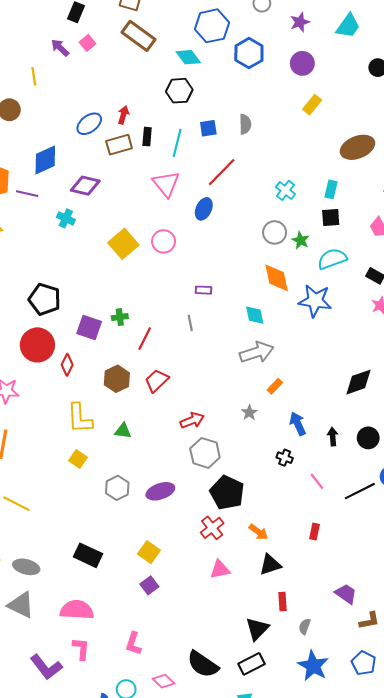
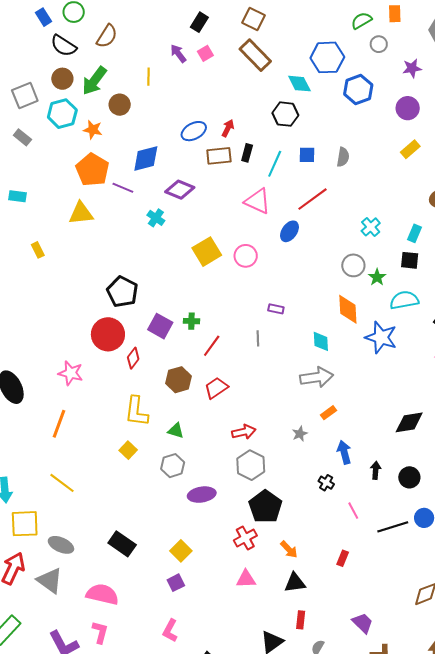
pink triangle: (166, 184) -> (257, 201), turned -36
gray hexagon: (117, 488) -> (173, 466), moved
pink L-shape: (133, 644) -> (170, 631), moved

